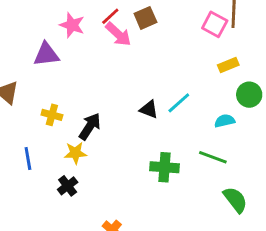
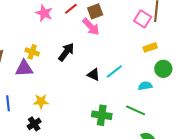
pink arrow: (118, 34) -> (91, 27), moved
purple triangle: (46, 54) -> (24, 68), moved
yellow cross: (52, 115) -> (32, 52), moved
black arrow: (90, 126) -> (66, 52), moved

